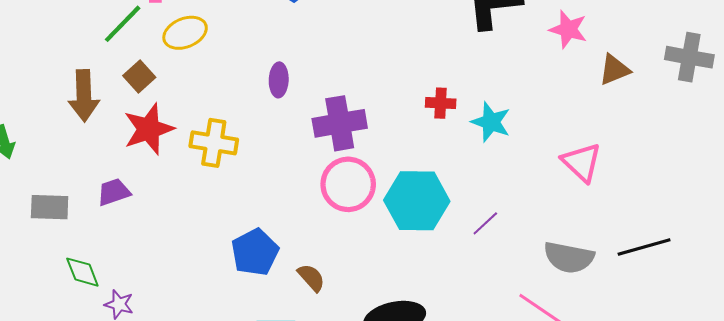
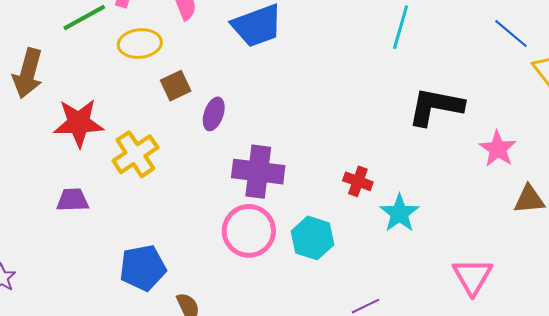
brown square: (139, 76) -> (176, 86), moved
yellow cross: (214, 143) -> (135, 154), turned 30
purple trapezoid: (114, 192) -> (73, 200), moved
cyan hexagon: (417, 201) -> (313, 238), moved, size x0.7

